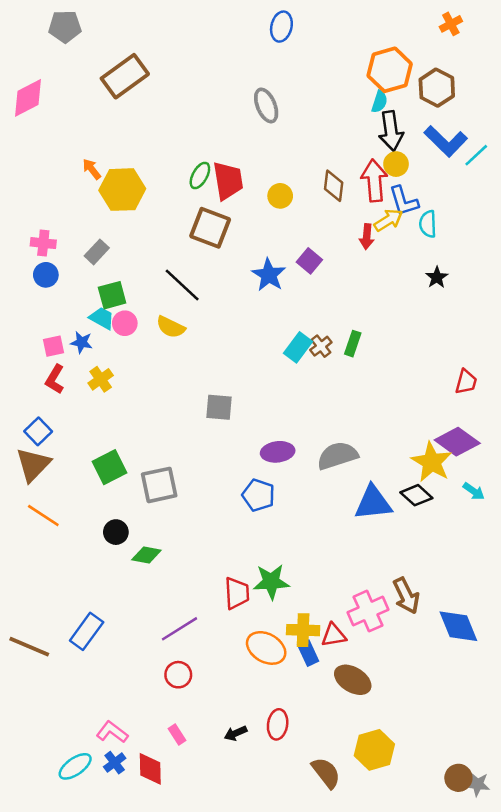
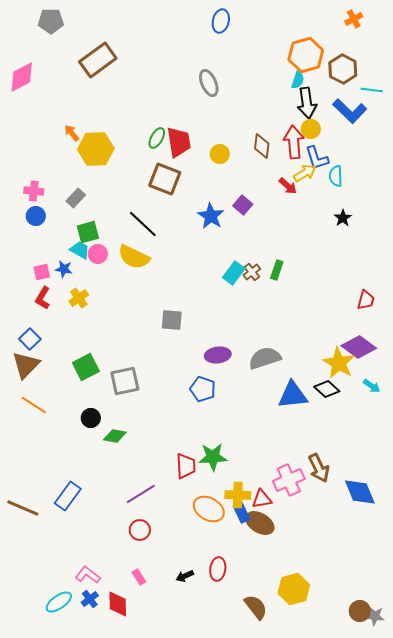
cyan line: (476, 155) -> (372, 90), moved, turned 50
red arrow: (367, 237) -> (288, 186), turned -54
yellow semicircle: (171, 327) -> (134, 257), size x1.4
brown ellipse: (353, 680) -> (260, 523), moved

